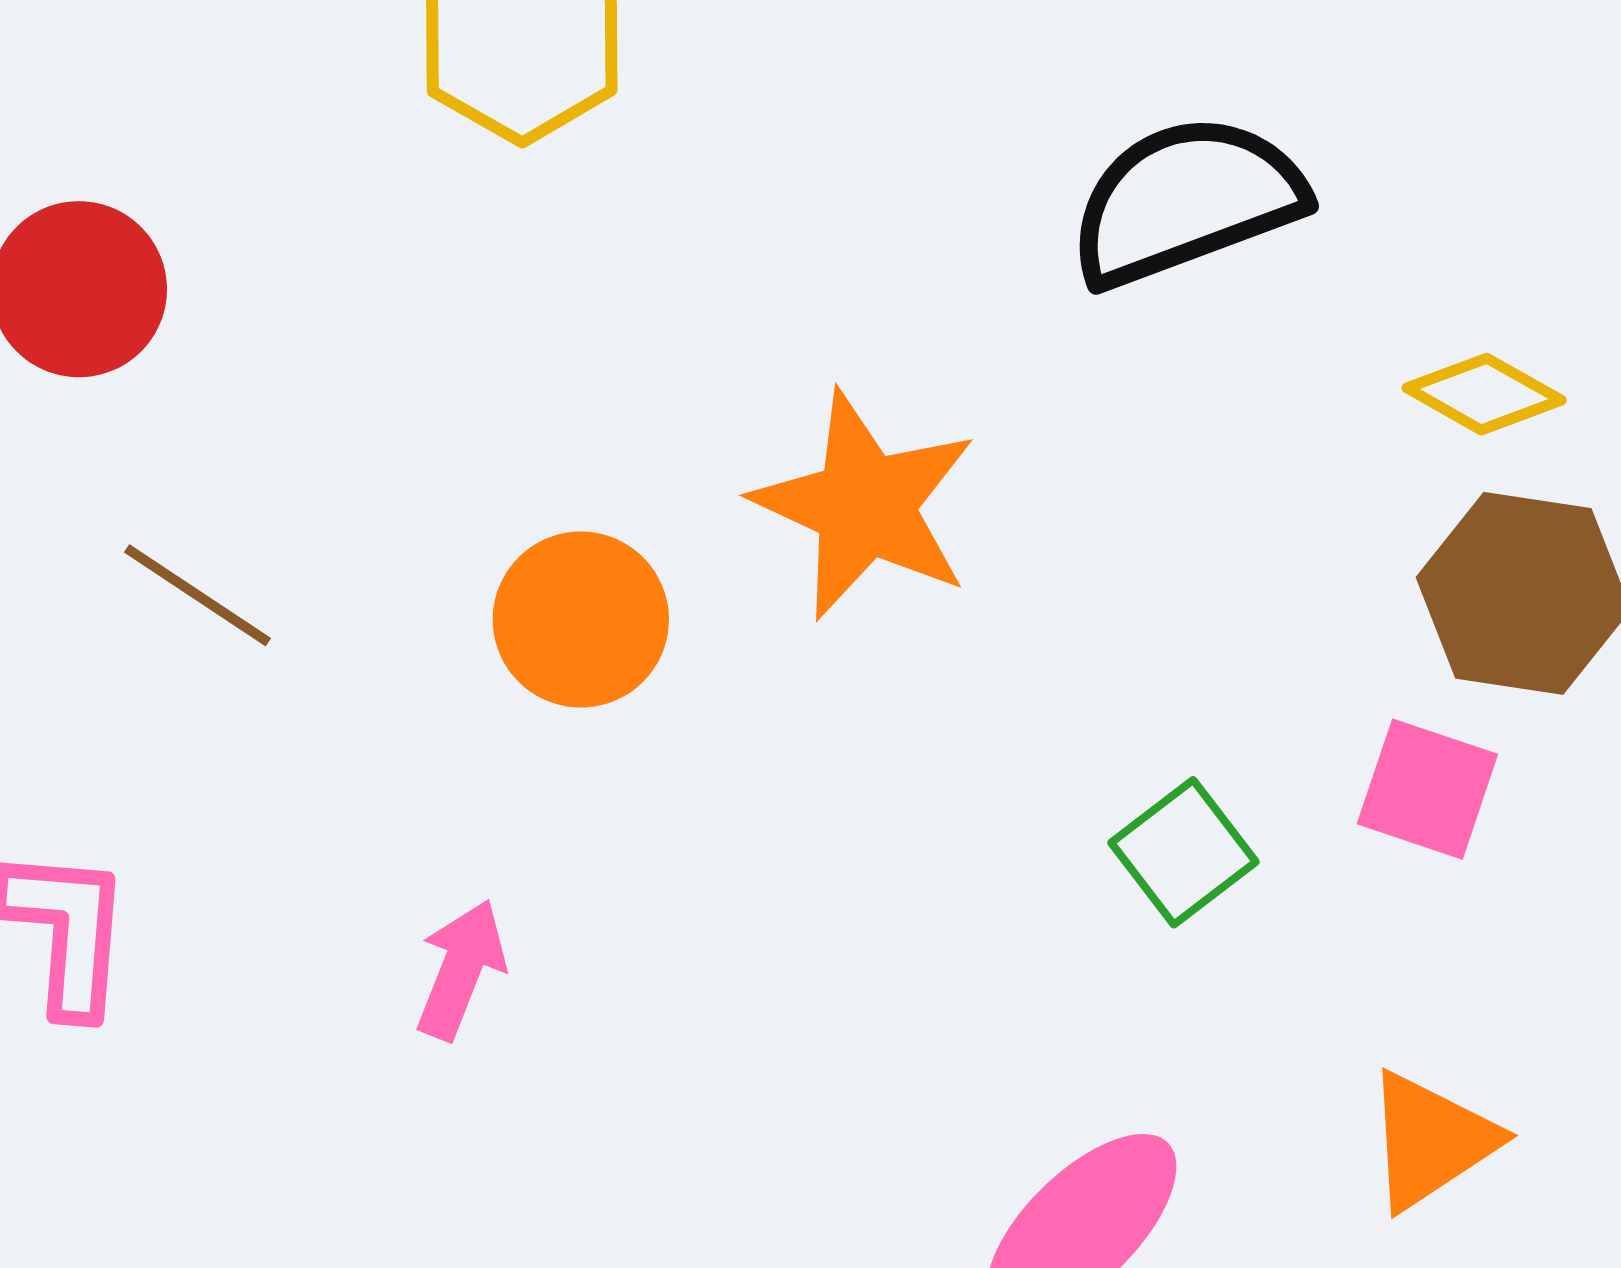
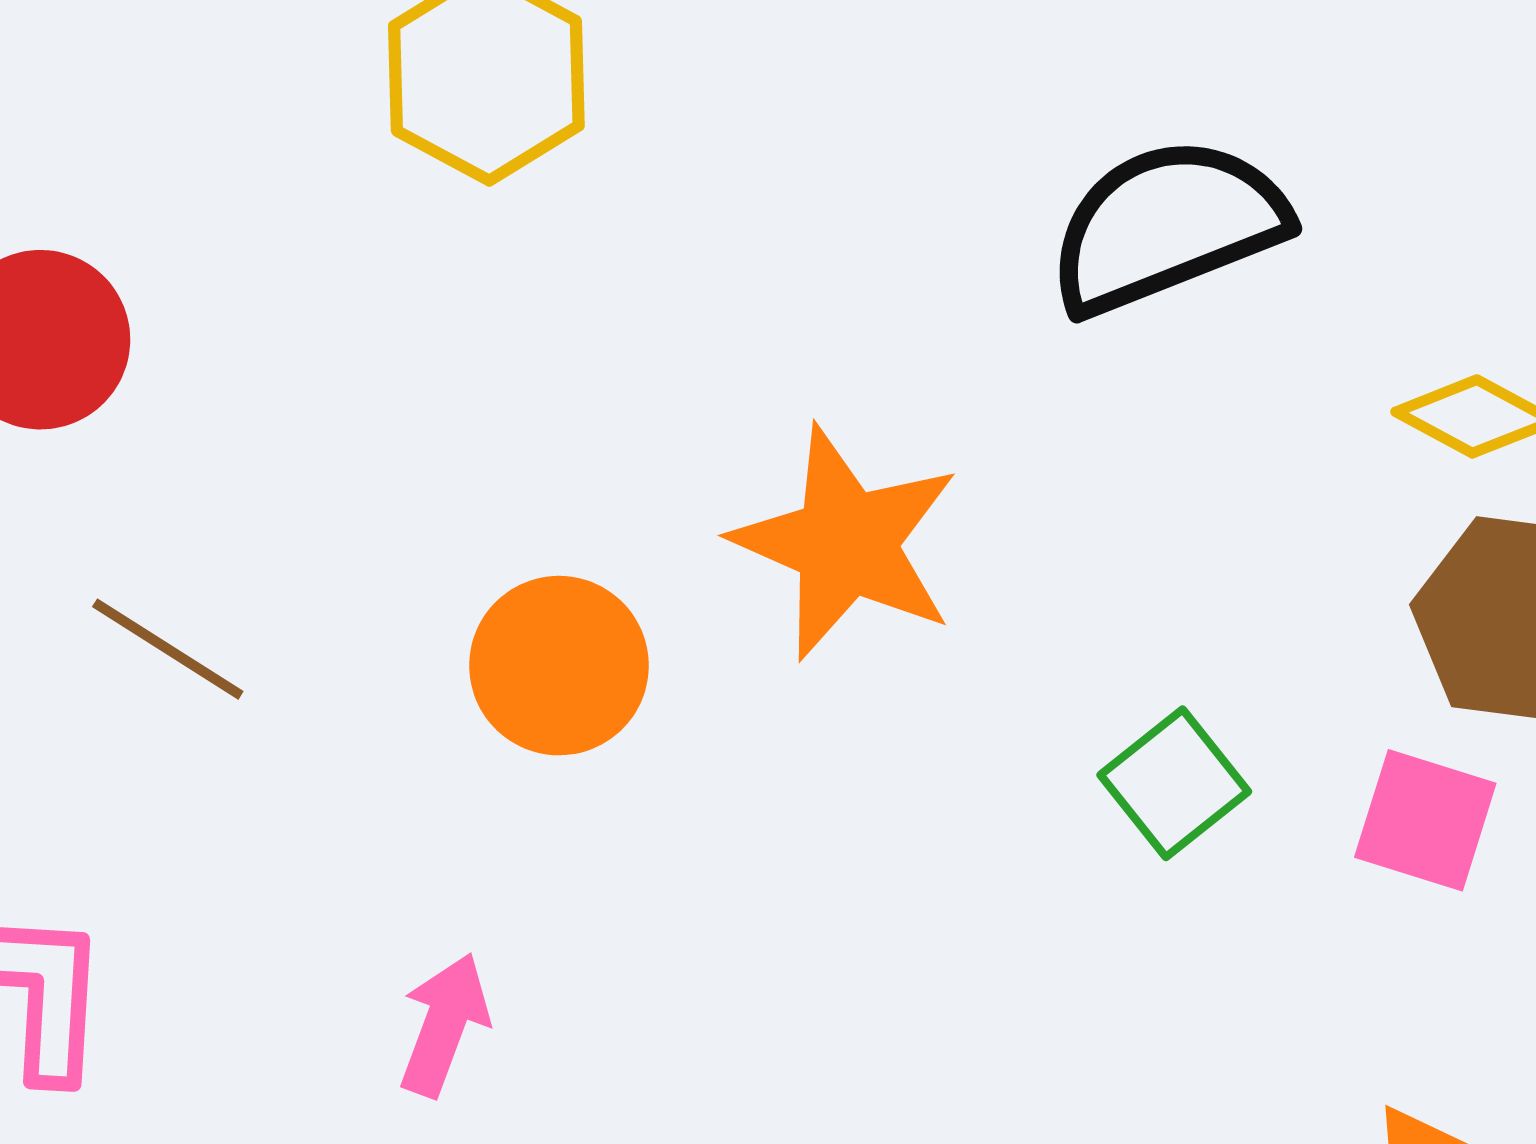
green square: (1183, 852) -> (1174, 783), moved

